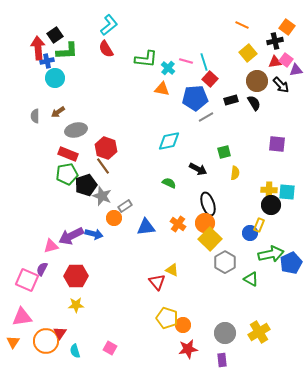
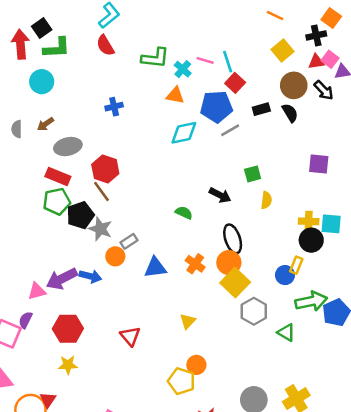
blue cross: (47, 61) -> (114, 107), moved
cyan diamond: (169, 141) -> (184, 133), moved
yellow triangle: (172, 270) -> (188, 321), turned 48
red triangle: (157, 282) -> (130, 336), moved
orange circle: (183, 325) -> (196, 365), moved

